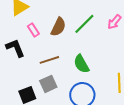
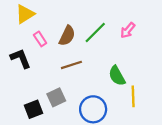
brown line: (49, 60) -> (71, 65), moved
green semicircle: (81, 64) -> (117, 76), moved

